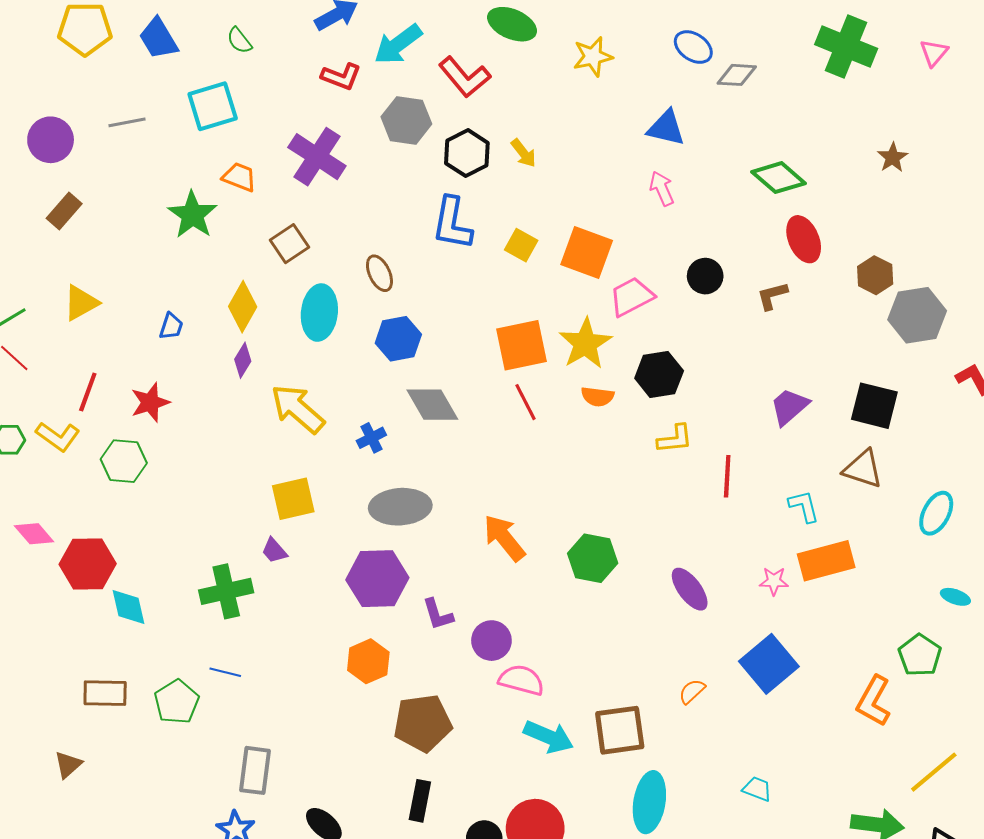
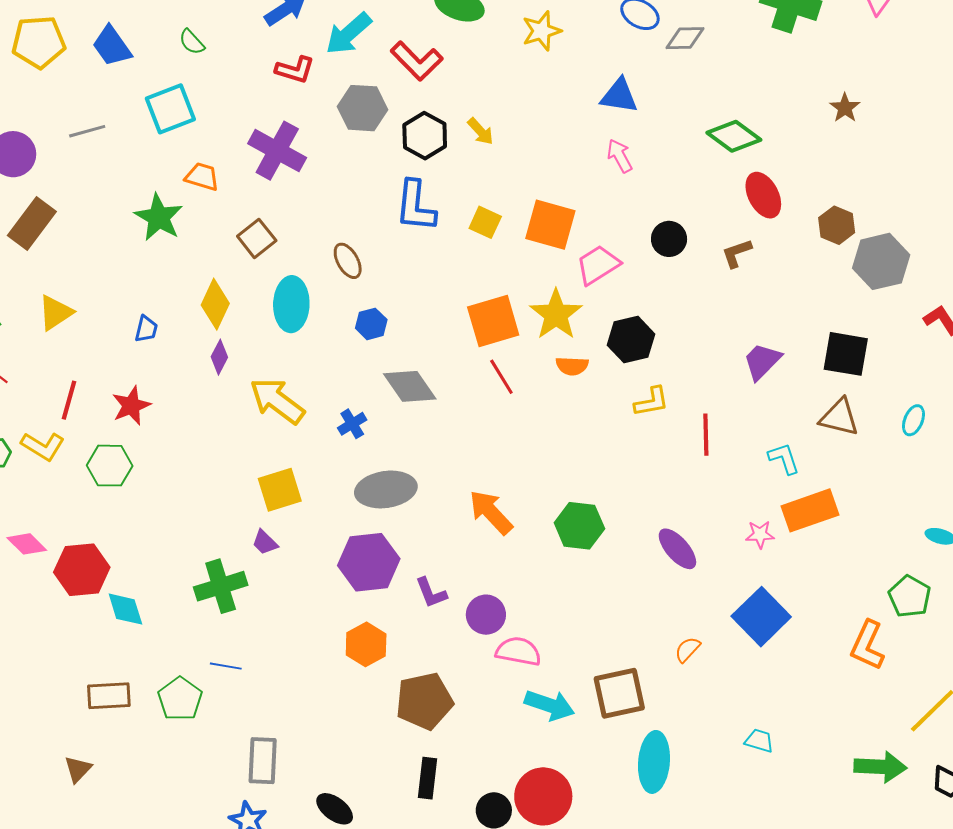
brown rectangle: (64, 211) -> (32, 223), size x1.4
blue hexagon: (398, 339) -> (371, 324), size x0.7
cyan ellipse: (936, 513) -> (913, 420), moved, size x0.7

